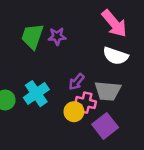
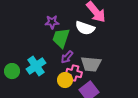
green trapezoid: (32, 36) -> (61, 38), moved
white semicircle: (116, 56) -> (85, 28), moved

